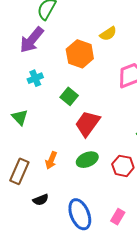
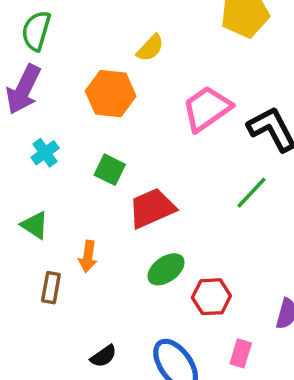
red trapezoid: (88, 124) -> (152, 208), turned 44
orange arrow: (51, 160) -> (88, 256), moved
red hexagon: (123, 166) -> (211, 297), moved
brown rectangle: (19, 171) -> (51, 288), moved, size x0.7

